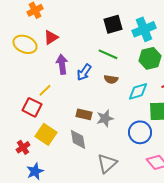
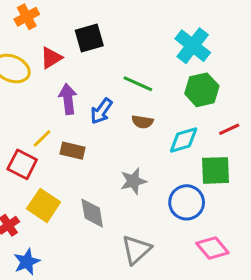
black square: (113, 24) -> (89, 38), moved
cyan cross: (144, 29) -> (193, 46), turned -30
brown rectangle: (84, 114) -> (72, 151), moved

